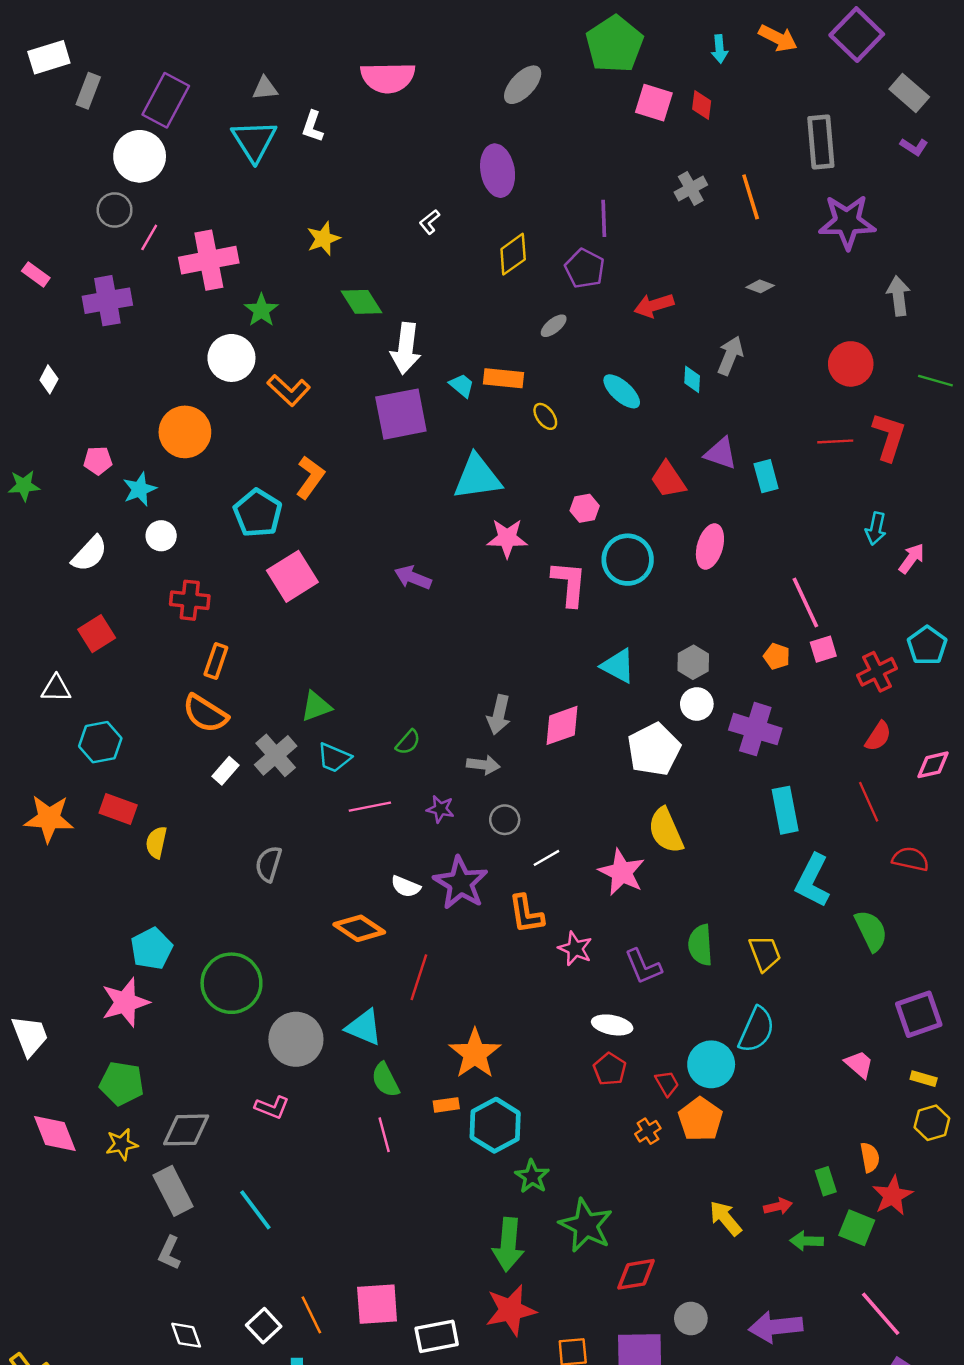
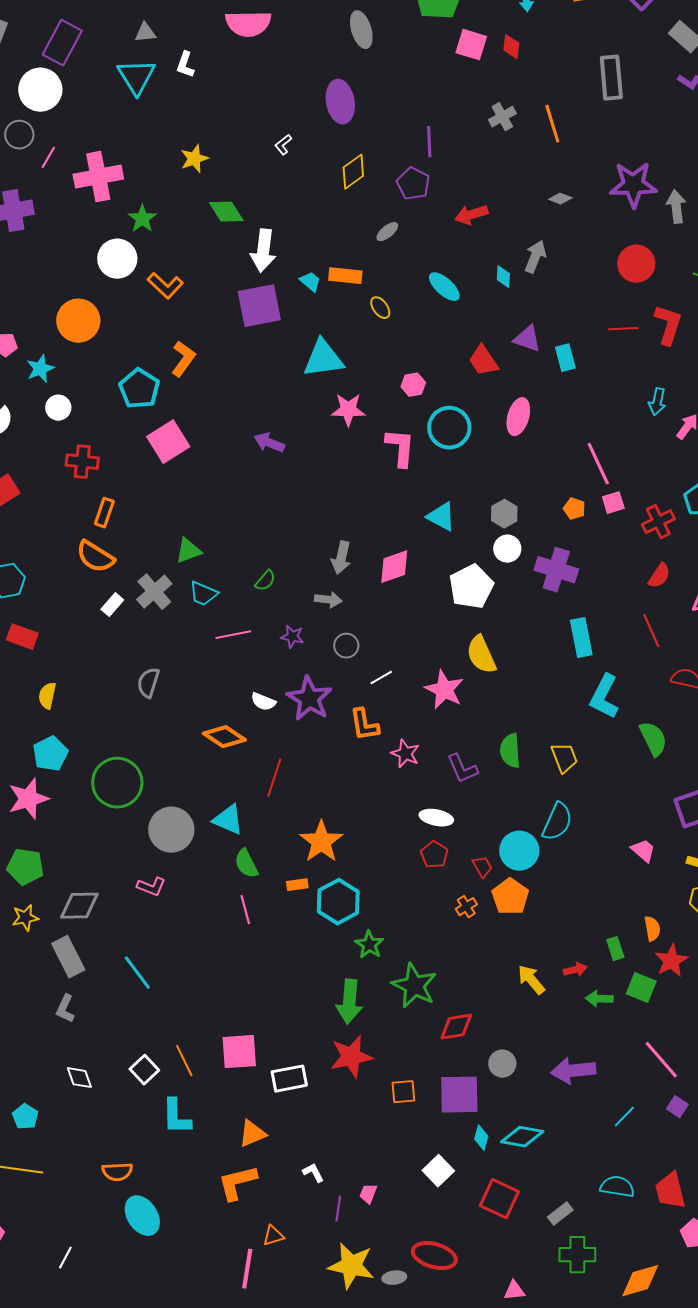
gray ellipse: (523, 85) -> (361, 30), turned -60
purple star: (847, 222) -> (633, 185), moved
yellow semicircle: (156, 842) -> (47, 696), moved

